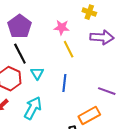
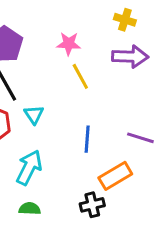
yellow cross: (89, 12) -> (125, 20), moved
blue line: (64, 83) -> (87, 139), moved

